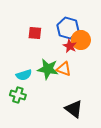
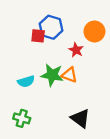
blue hexagon: (68, 28) -> (51, 27), moved
orange circle: (81, 40) -> (94, 31), moved
green cross: (18, 95) -> (22, 118), moved

